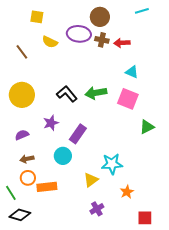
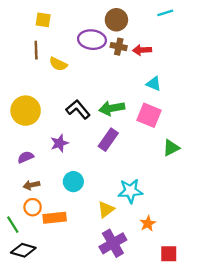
yellow semicircle: (50, 42) -> (58, 64), moved
brown line: (22, 52) -> (36, 50), moved, turned 35
purple rectangle: (78, 134) -> (108, 140), moved
purple cross: (97, 209) -> (113, 243), size x1.6

